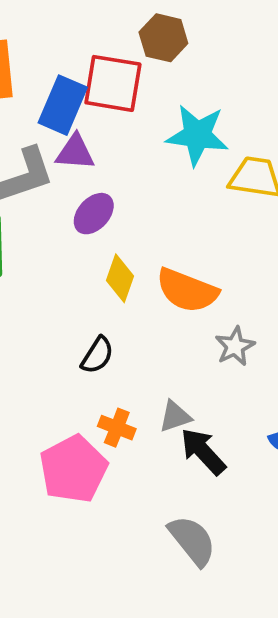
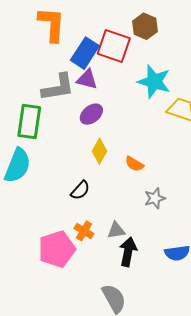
orange semicircle: (187, 290) -> (134, 164), size x0.6
black arrow: (203, 451) -> (128, 252), turned 44

